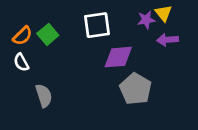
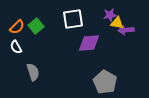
yellow triangle: (163, 13) -> (117, 23), moved, turned -40
gray pentagon: (136, 89) -> (105, 82), moved

